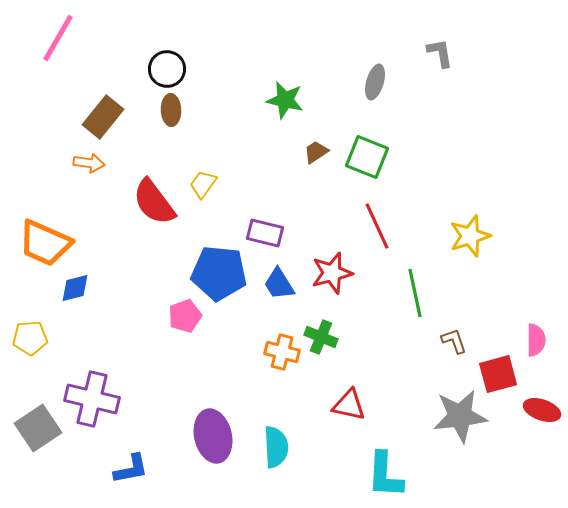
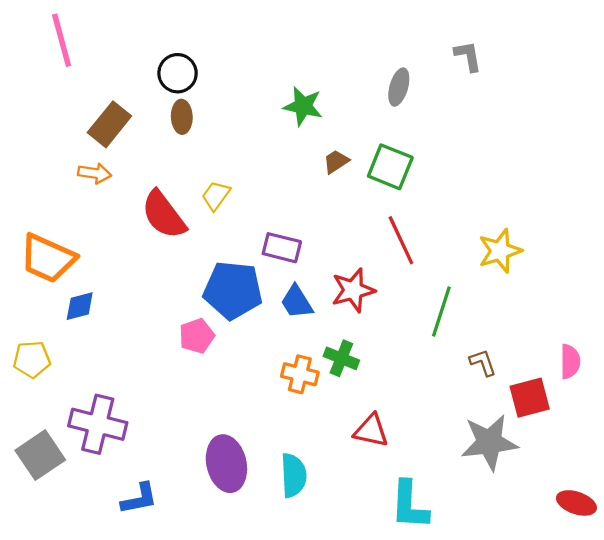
pink line: (58, 38) -> (62, 40), turned -45
green line: (415, 293) -> (441, 311), turned 30
red ellipse: (542, 410) -> (576, 503), moved

